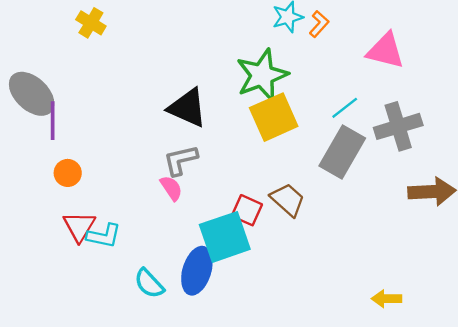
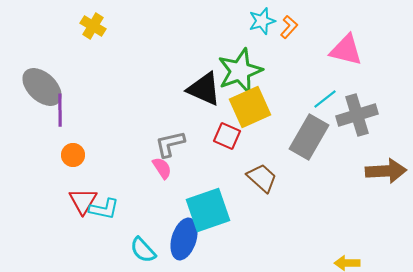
black triangle: (188, 108) -> (204, 89), moved
cyan line: (345, 108) -> (325, 99), moved
red square: (247, 210) -> (227, 136), moved

